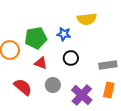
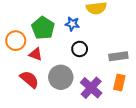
green pentagon: (36, 38) -> (43, 28), turned -30
red triangle: (41, 63) -> (36, 54), moved
gray circle: (53, 85) -> (61, 77), size x1.5

